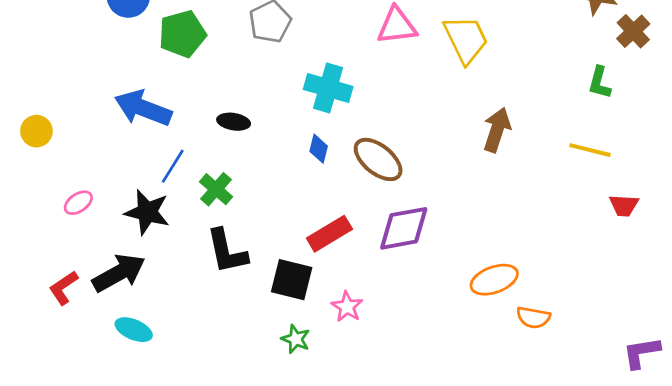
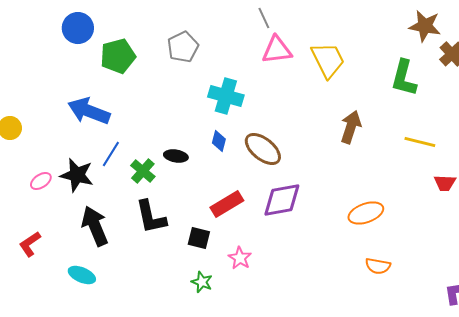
green L-shape: (599, 83) -> (404, 78), moved, size x1.5
black ellipse: (234, 122) -> (176, 156), moved
black star: (147, 212) -> (77, 175), moved
black arrow: (119, 273) -> (95, 226), moved, turned -84
black square: (292, 280) -> (199, 238), size x0.7
orange ellipse: (494, 280) -> (366, 213), moved

